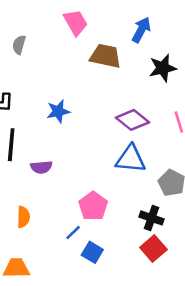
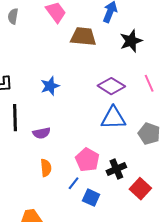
gray semicircle: (19, 45) -> (13, 16), moved
orange semicircle: (23, 217) -> (46, 168), moved
black cross: (151, 218) -> (116, 169), moved, turned -36

